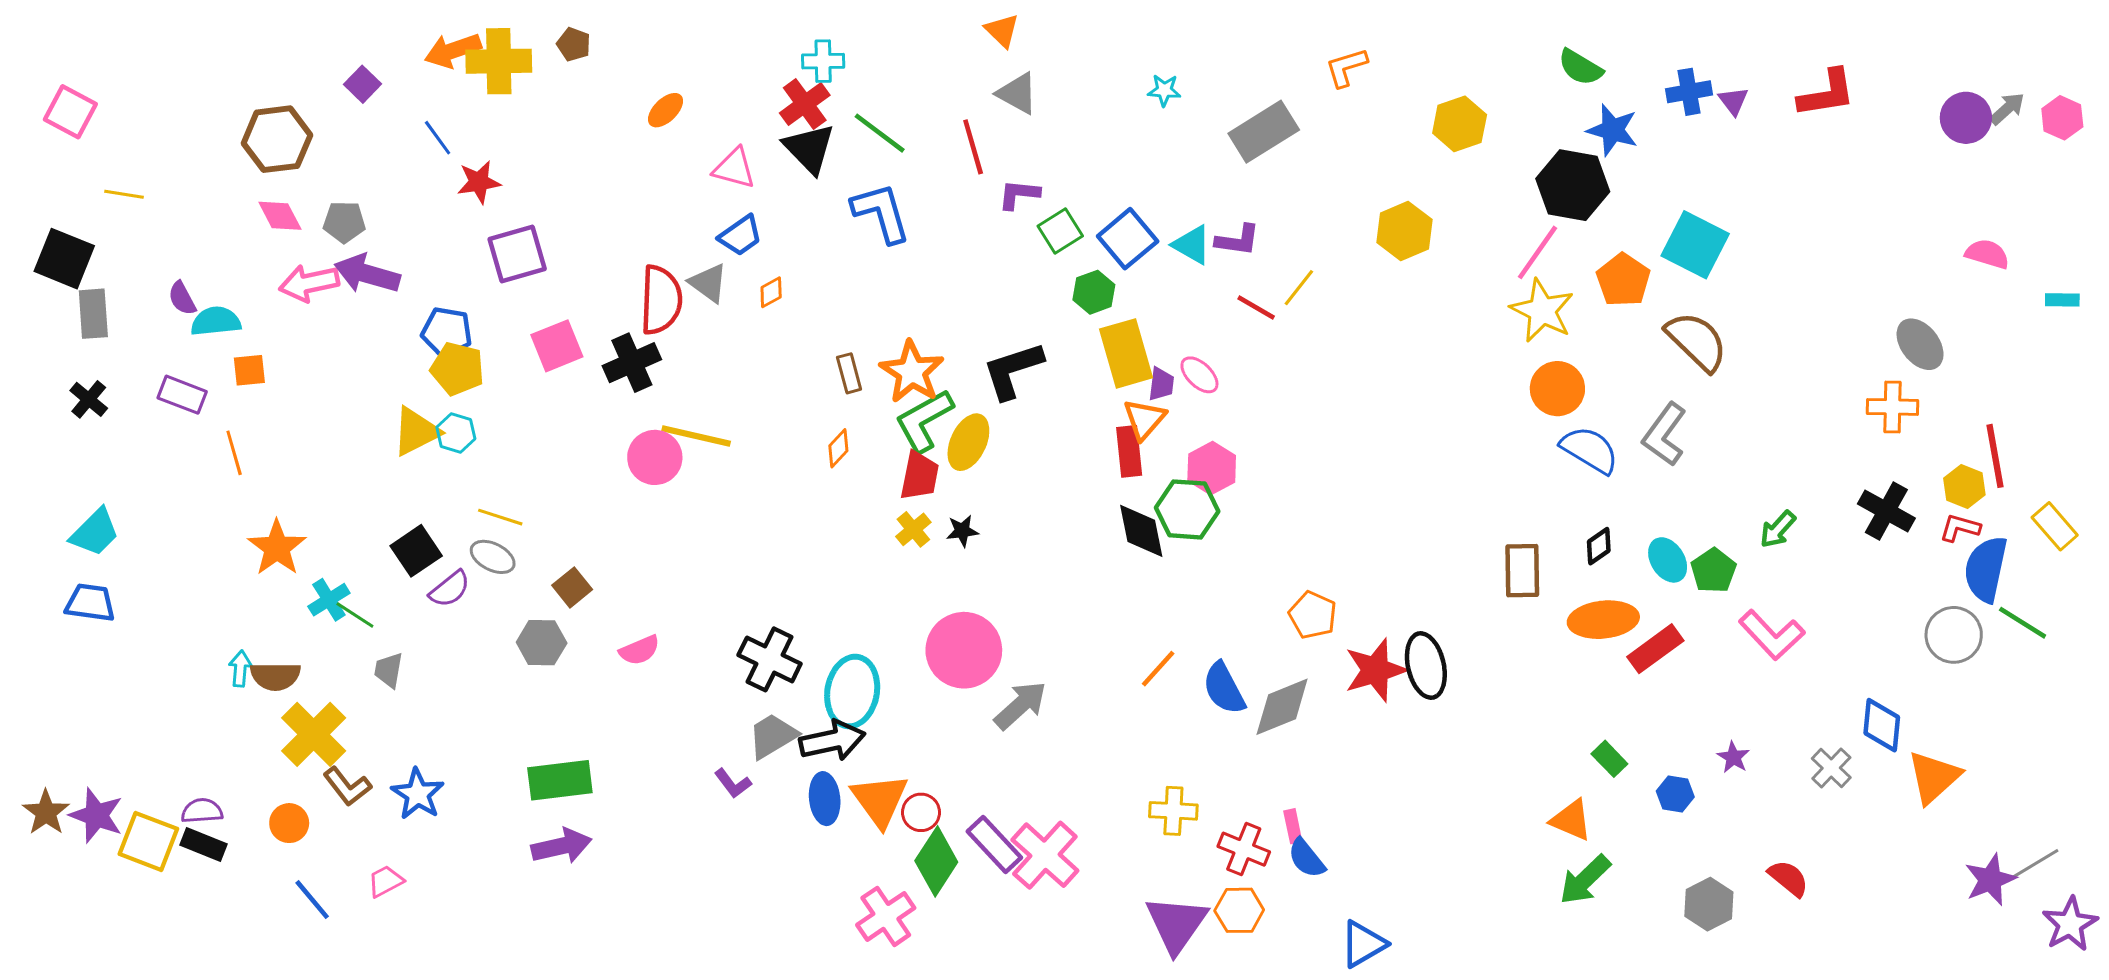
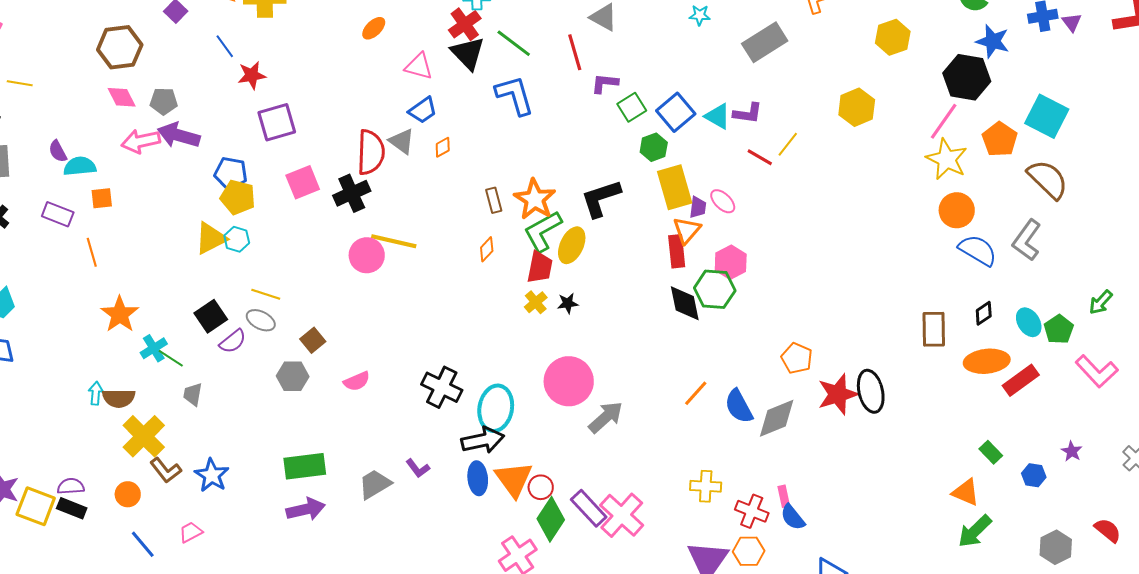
gray trapezoid: (773, 736) -> (375, 484), moved

